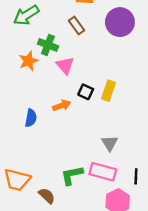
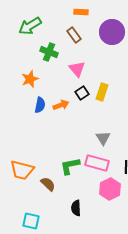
orange star: (29, 61) -> (30, 79), moved
pink triangle: (65, 65) -> (77, 69), moved
black square: (86, 92) -> (82, 93), turned 32
blue semicircle: (31, 118) -> (40, 105), moved

